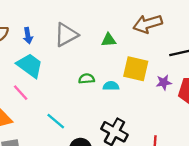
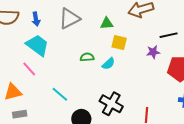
yellow square: (136, 69) -> (119, 43), moved, size x0.7
purple star: (164, 82) -> (153, 52), moved
cyan semicircle: (111, 86) -> (108, 64), turned 136

